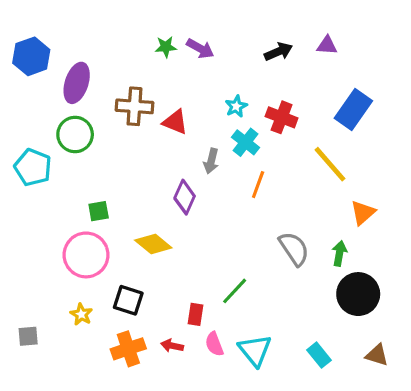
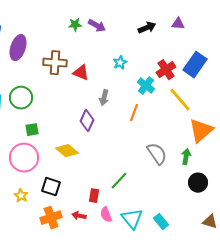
red cross: (282, 117) -> (166, 70), moved, turned 36
green circle: (75, 135) -> (21, 98), moved
cyan cross: (246, 142) -> (146, 86), moved
orange triangle: (363, 213) -> (201, 131), size x1.5
black circle: (358, 294) -> (198, 183), size x0.7
cyan rectangle: (319, 355) -> (161, 222), moved

